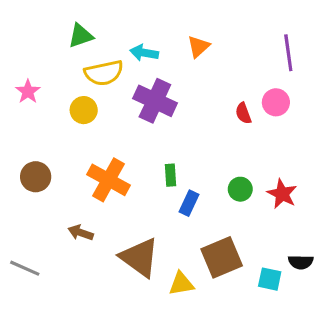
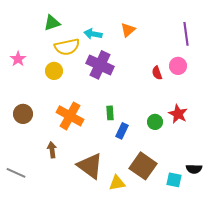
red star: (282, 194) -> (178, 114), moved
brown arrow: (81, 233) -> (52, 150), turned 63
brown square: (222, 257) -> (143, 166), turned -32

